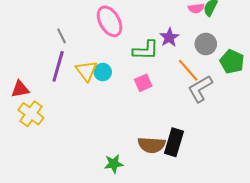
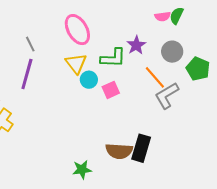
yellow triangle: (86, 71) -> (76, 64), moved
cyan circle: (103, 72) -> (89, 80), moved

